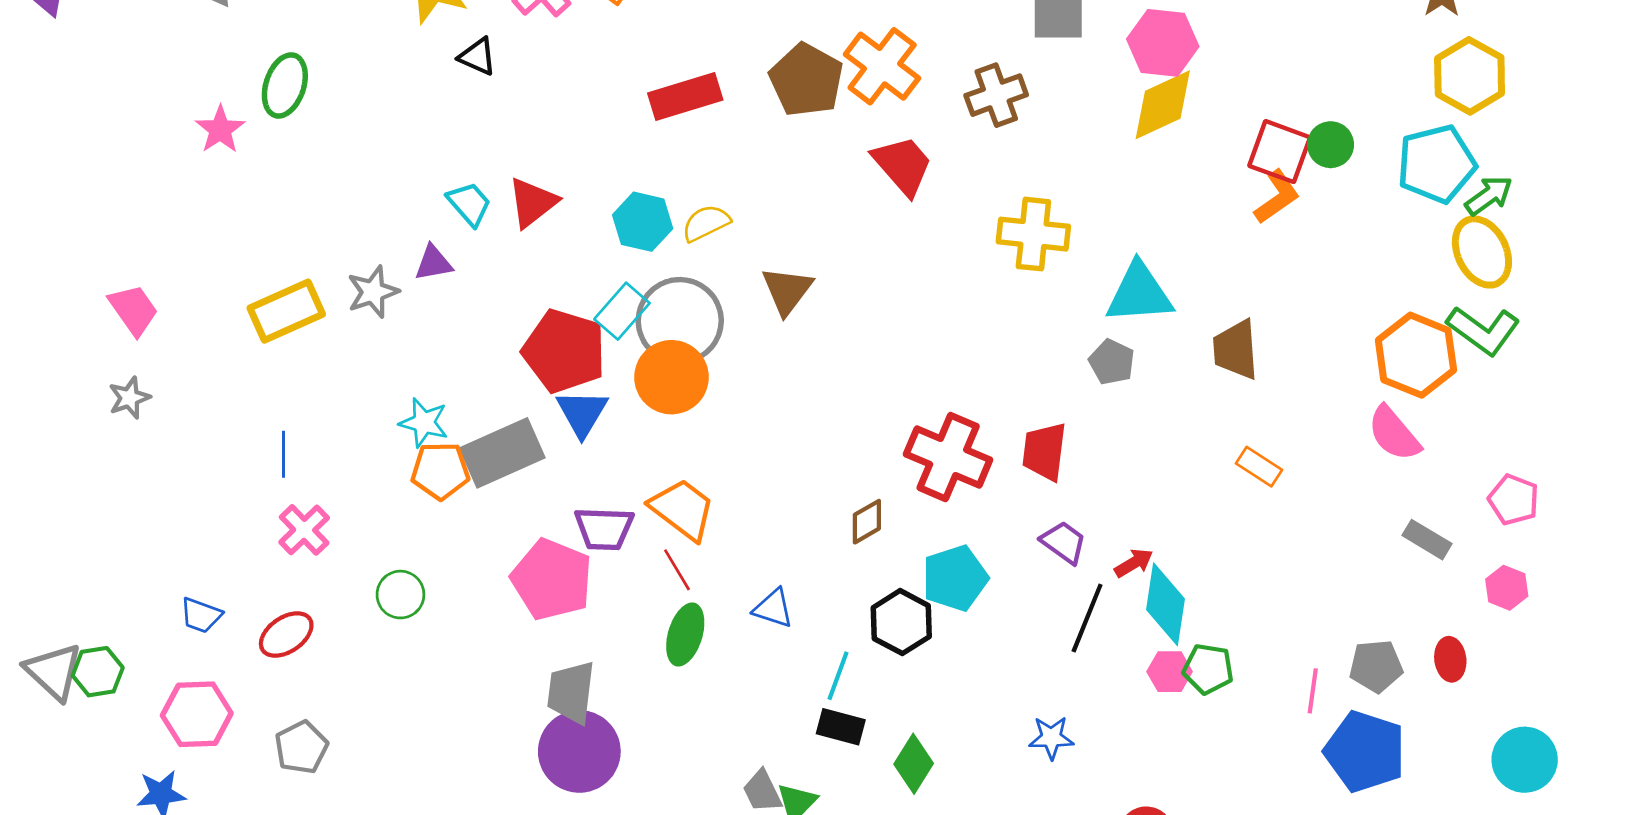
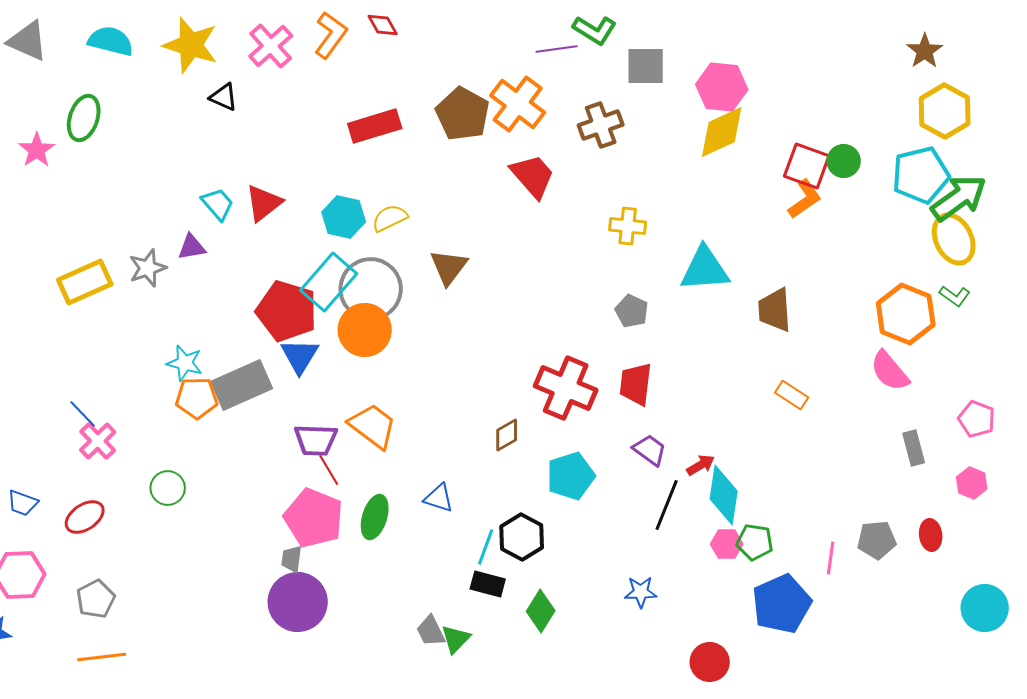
green arrow: (1489, 196) -> (959, 198), size x1.6
yellow cross: (1033, 234) -> (628, 226), size x0.7
cyan rectangle: (622, 311) -> (329, 282), size x1.4
green L-shape: (1483, 330) -> (955, 296), size x0.6
gray pentagon: (1112, 362) -> (632, 311), moved
blue line: (283, 454) -> (83, 414), moved, turned -44
gray rectangle: (1427, 540) -> (914, 448), turned 44
red line: (677, 570) -> (329, 470), moved
pink pentagon: (552, 579) -> (314, 518), moved
black hexagon: (901, 622) -> (522, 537), moved
gray trapezoid: (571, 692) -> (292, 559), size x0.6
blue pentagon: (1365, 751) -> (782, 604), moved, turned 30

